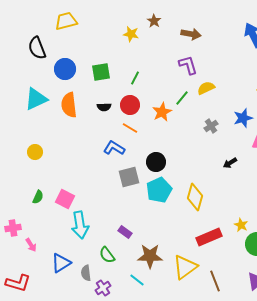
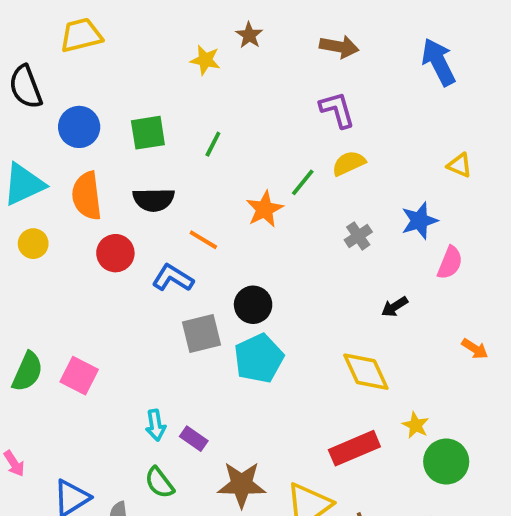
brown arrow: (191, 34) -> (339, 47), moved
purple L-shape: (188, 65) -> (337, 110), moved
red circle: (130, 105) -> (115, 253), moved
black semicircle: (104, 107) -> (154, 200), size x1.5
yellow circle: (35, 152) -> (33, 244), moved
green semicircle: (38, 197) -> (27, 372), size x1.5
yellow diamond: (195, 197) -> (366, 372), moved, turned -40
cyan arrow: (80, 225) -> (156, 425), moved, size x0.6

